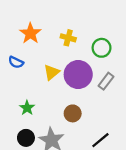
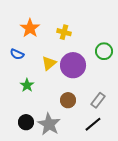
green circle: (102, 48) -> (104, 51), moved
gray rectangle: (106, 81) -> (98, 100), moved
green star: (27, 108) -> (27, 85), moved

